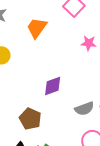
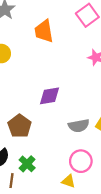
orange trapezoid: (37, 28) -> (44, 31), turned -55

